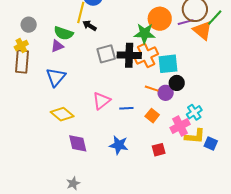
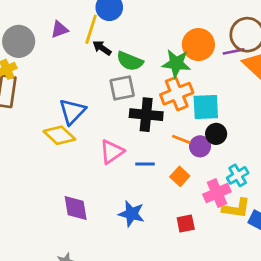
gray circle: (29, 25) -> (19, 41), size x1.5
green semicircle: (63, 33) -> (130, 61), moved
purple triangle: (57, 46) -> (59, 29), moved
black cross: (129, 55) -> (146, 115), moved
blue triangle: (56, 77) -> (72, 112), moved
yellow diamond: (62, 114) -> (59, 135), moved

